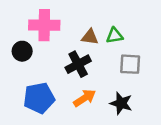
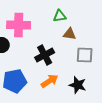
green triangle: (115, 36) -> (60, 16), moved
brown triangle: (90, 37) -> (70, 34), moved

